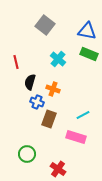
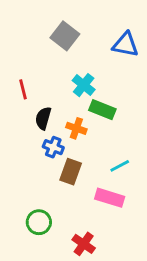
green rectangle: (89, 54) -> (102, 110), moved

